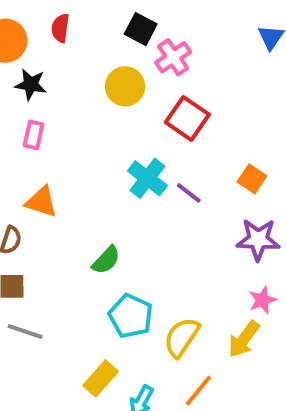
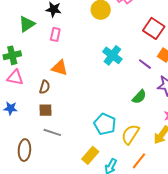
red square: (187, 118) -> (154, 28), moved
purple line: (189, 193) -> (145, 64), moved
green semicircle: (106, 260) -> (139, 97), moved

